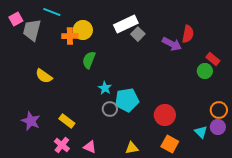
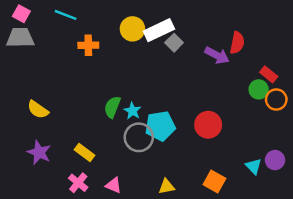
pink square: (16, 19) -> (21, 14), moved, turned -32
gray trapezoid: (32, 30) -> (20, 38), moved, turned 75
yellow circle: (83, 30) -> (132, 29), moved
green semicircle: (89, 60) -> (112, 107), moved
yellow semicircle: (44, 76) -> (38, 110), moved
gray circle: (110, 109) -> (139, 137), size x1.5
orange circle: (219, 110) -> (276, 100), moved
red circle: (165, 115) -> (208, 125), moved

